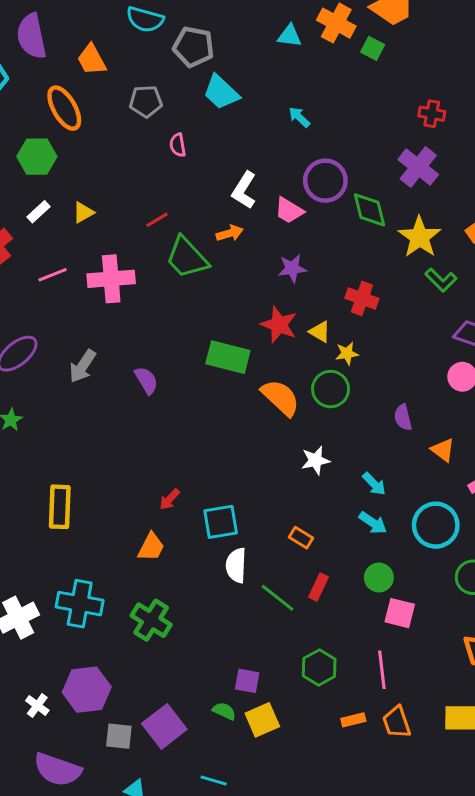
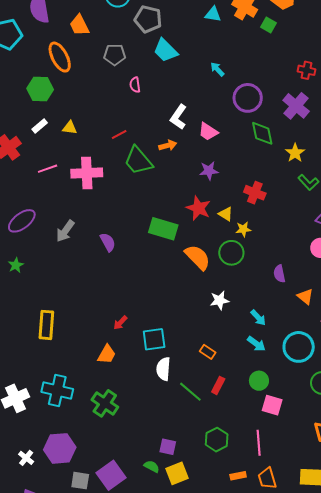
purple circle: (325, 181) -> (248, 98), moved
yellow triangle: (83, 212) -> (70, 128), turned 35
yellow star: (419, 237) -> (295, 153), size x0.7

